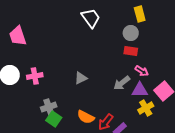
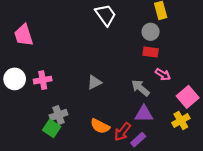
gray arrow: (122, 83) -> (140, 88), turned 78
purple triangle: (140, 90) -> (144, 114), moved
yellow cross: (146, 108) -> (181, 121), moved
green square: (54, 119) -> (52, 128), moved

